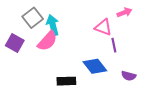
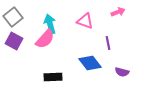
gray square: (33, 18) -> (13, 17), moved
pink triangle: (103, 27) -> (85, 21), moved
black rectangle: (66, 81) -> (53, 77), moved

